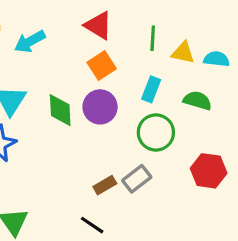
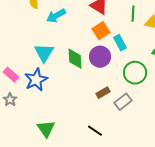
cyan rectangle: (151, 89) -> (120, 43), moved, turned -49
brown rectangle: (105, 185) -> (103, 93), moved

